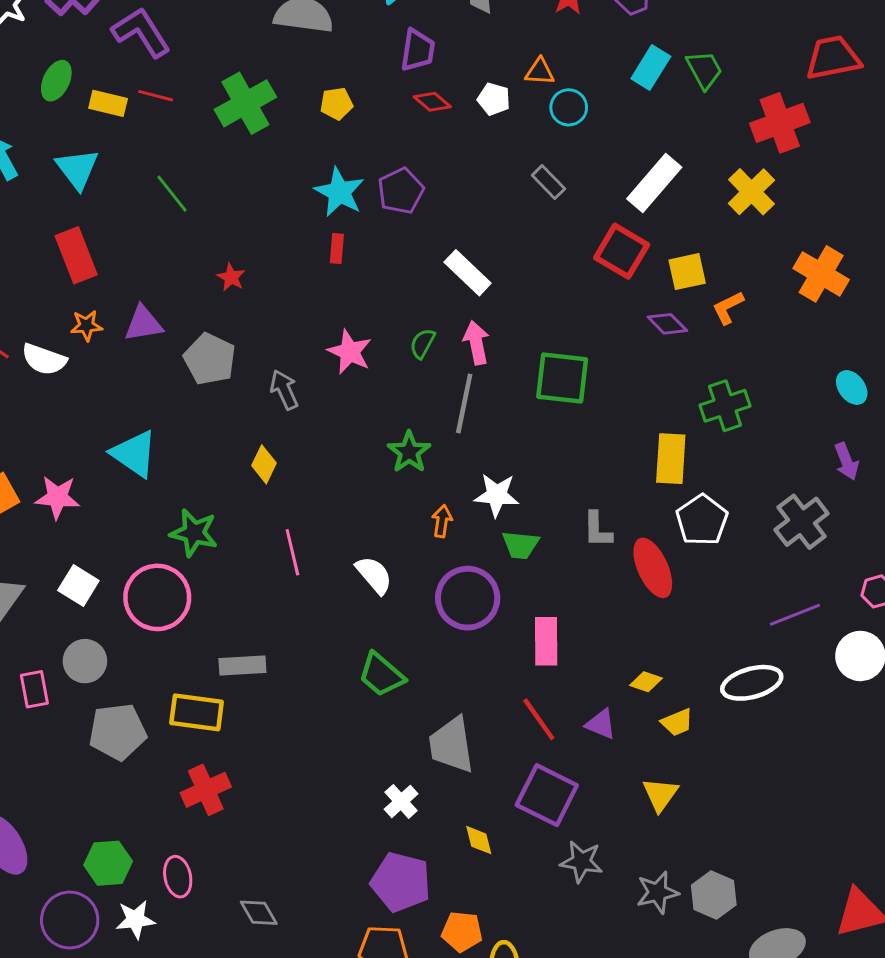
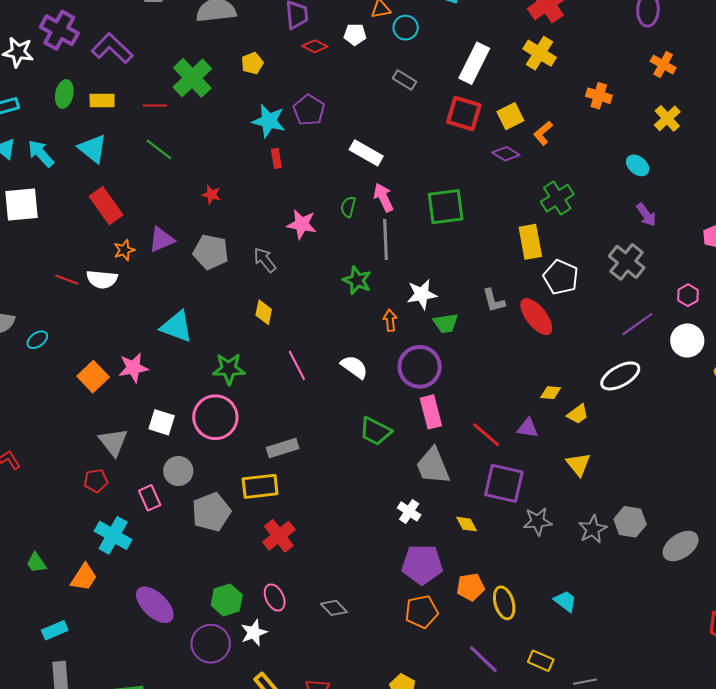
red line: (156, 96) -> (155, 106), moved
orange cross: (821, 274) -> (599, 96), size x0.7
pink rectangle: (546, 641) -> (431, 412), moved

